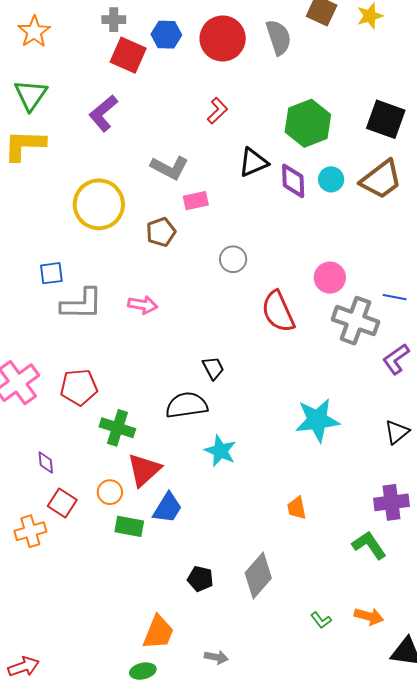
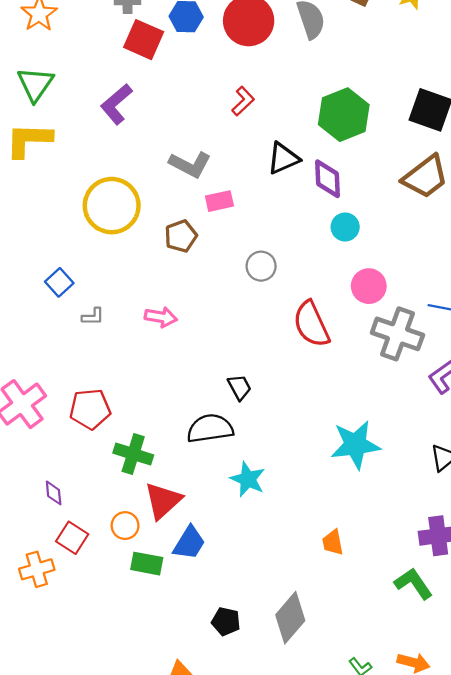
cyan circle: (331, 179) -> (345, 227), moved
blue square: (51, 273) -> (59, 282), turned -35
gray L-shape: (82, 304) -> (93, 317), size x0.5

